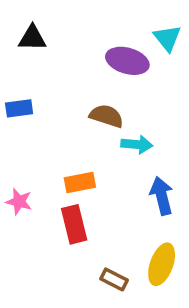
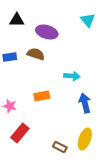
purple ellipse: (127, 61) -> (47, 32), moved
brown semicircle: (106, 116) -> (36, 54), moved
red rectangle: (74, 224) -> (20, 133), moved, turned 54

